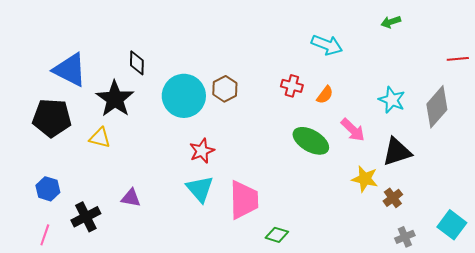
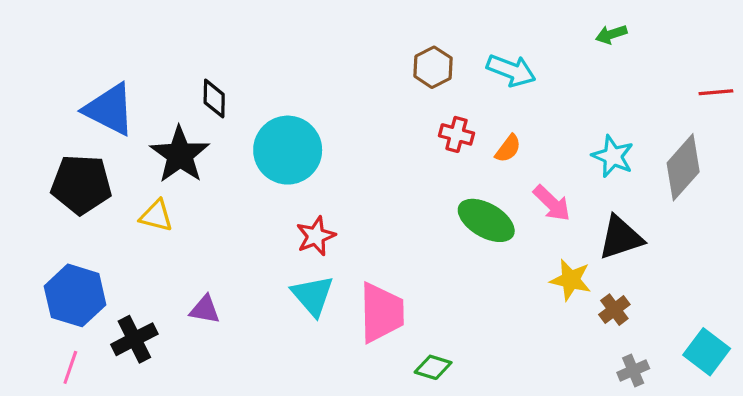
brown hexagon: (225, 89) -> (433, 67), moved
blue hexagon: (48, 189) -> (75, 295), size x1.6

